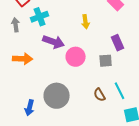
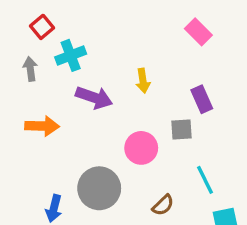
yellow arrow: (86, 22) -> (143, 81), moved
pink circle: (76, 57) -> (141, 148), moved
brown semicircle: (100, 95) -> (163, 205), moved, turned -104

